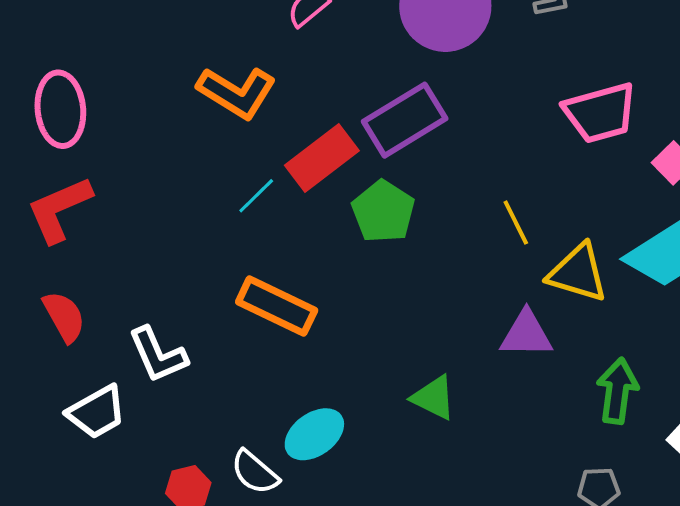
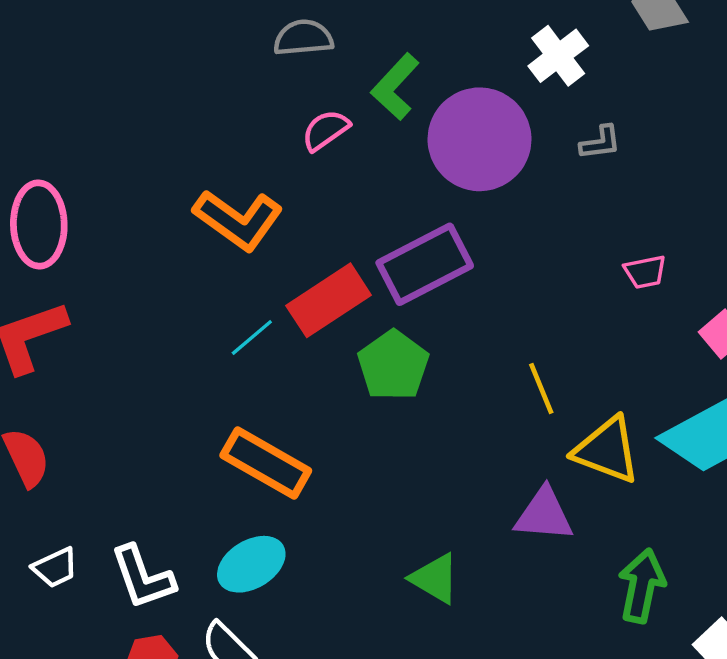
pink trapezoid: (600, 113) -> (645, 272), size x0.5
white L-shape: (158, 355) -> (143, 577), moved
white trapezoid: (97, 412) -> (55, 568), size x0.7
cyan ellipse: (314, 434) -> (251, 564), moved

